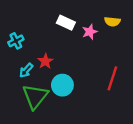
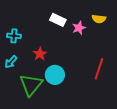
cyan cross: (16, 41) -> (14, 36), turned 32
cyan arrow: (26, 70) -> (11, 62), moved

